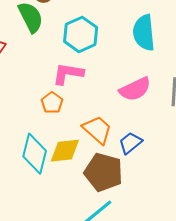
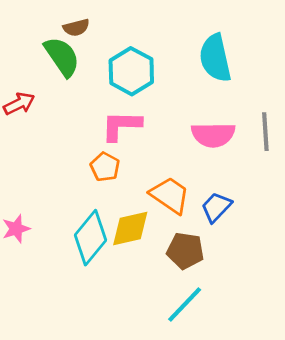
pink semicircle: (135, 89) -> (213, 135), turned 32
cyan diamond: (35, 154) -> (90, 238), turned 33
brown pentagon: (103, 172) -> (185, 251), size x0.7

